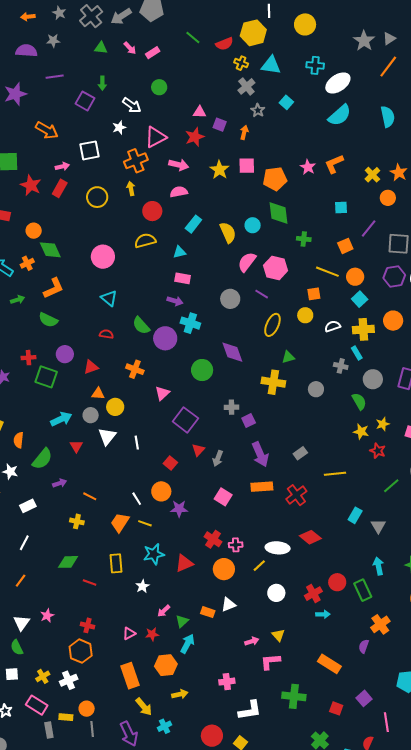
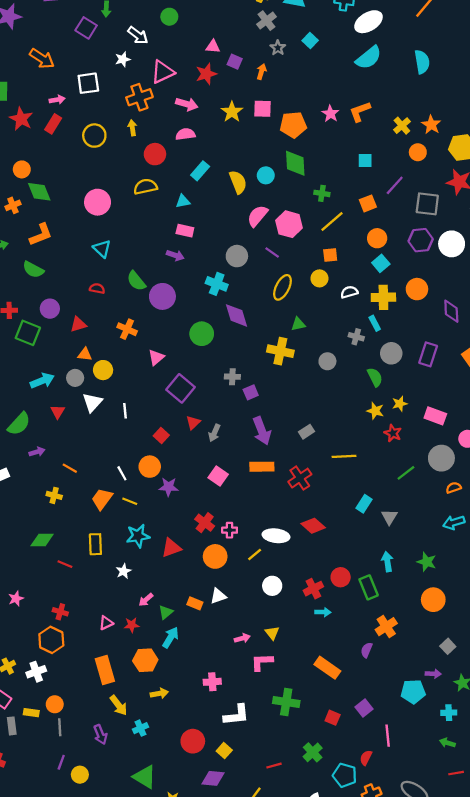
yellow line: (327, 272) -> (332, 222), moved, turned -65
cyan cross: (190, 323) -> (217, 284), moved
purple arrow: (129, 734) -> (100, 734), size x0.7

